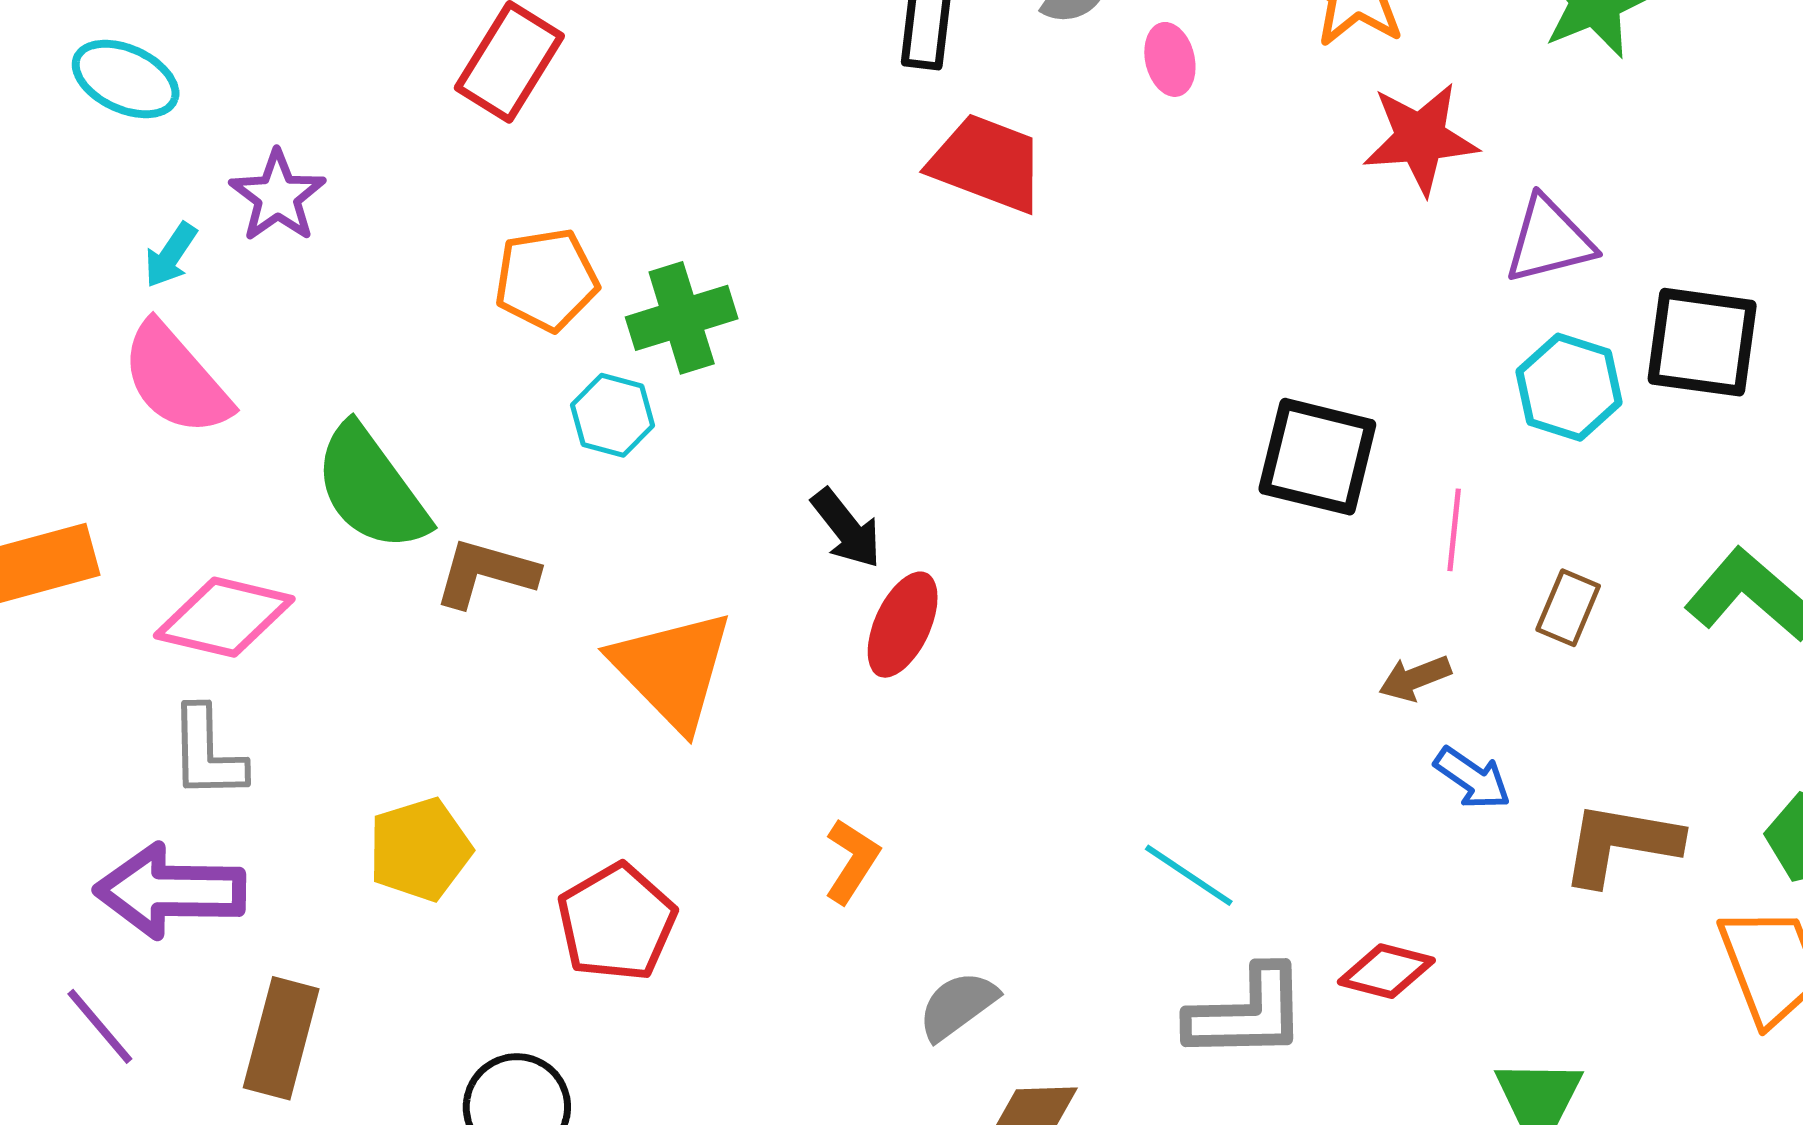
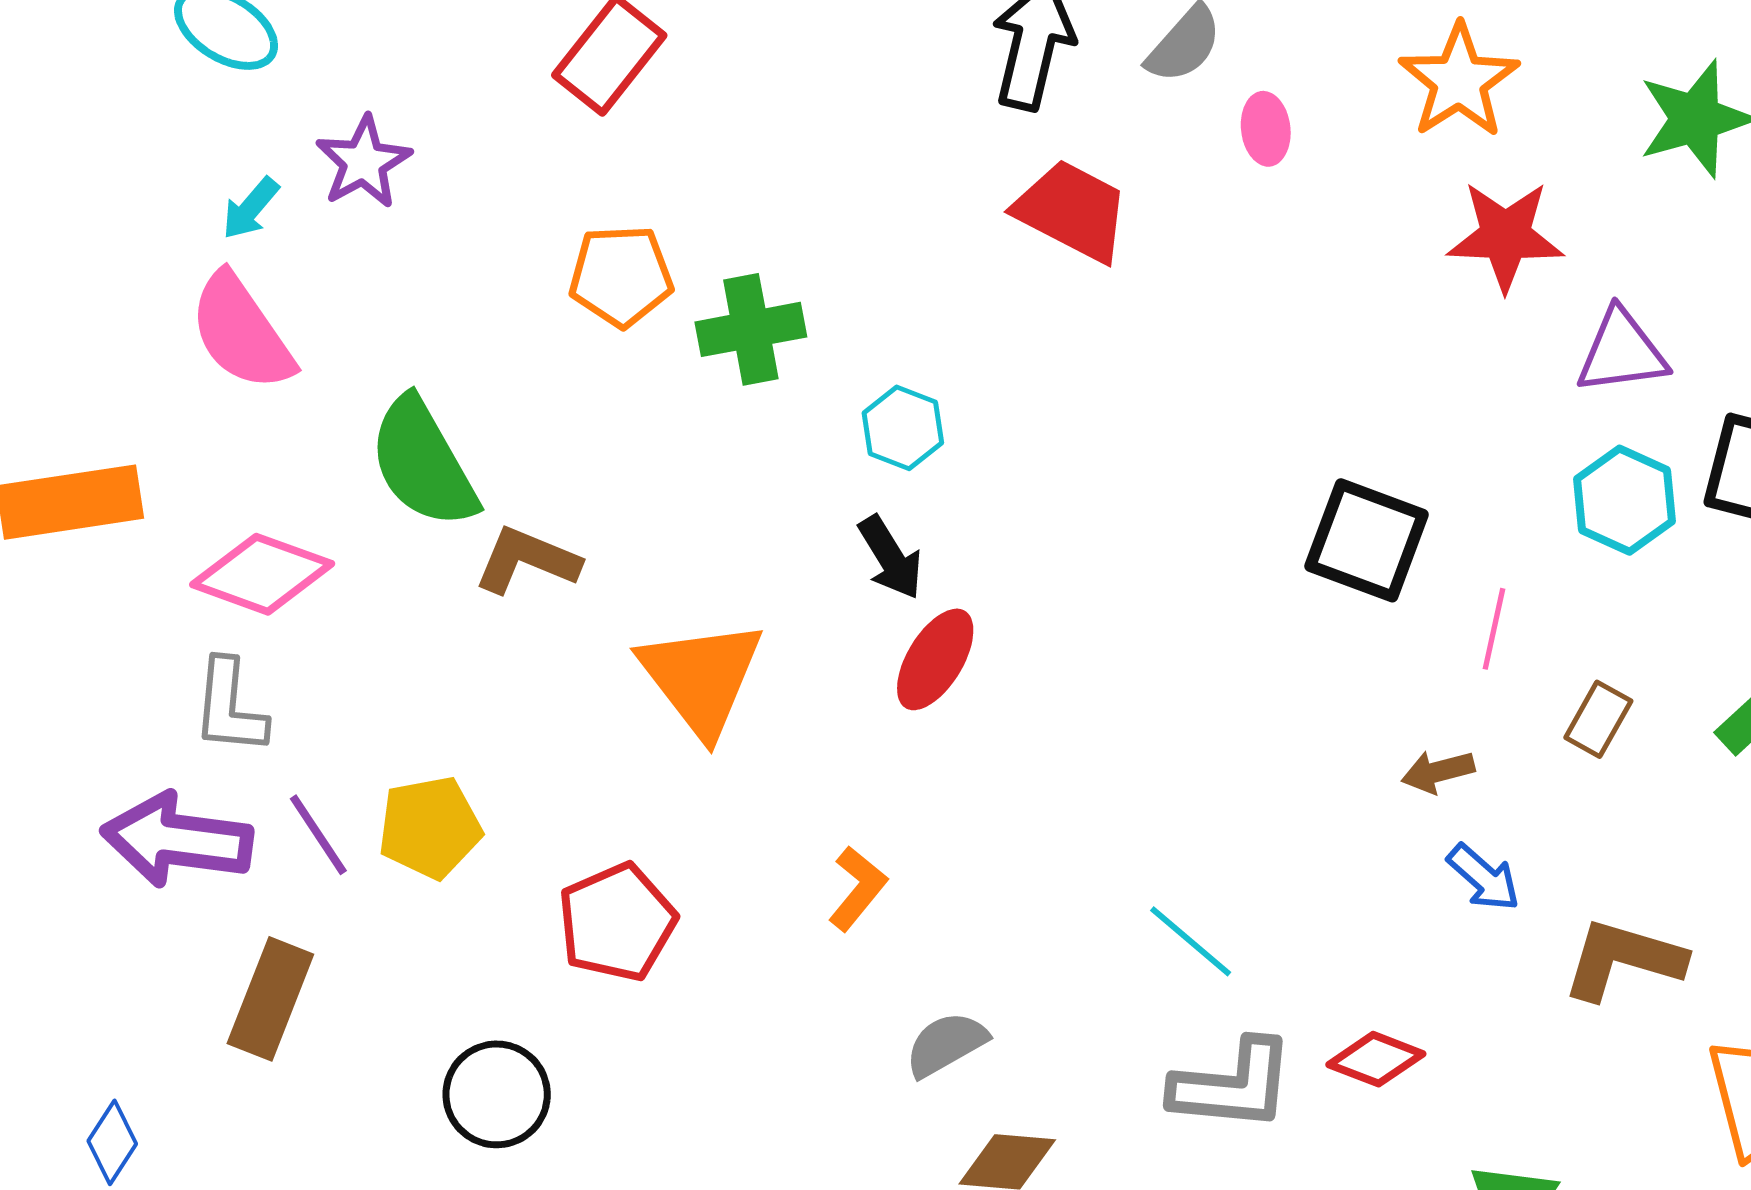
cyan hexagon: (612, 415) -> (903, 428), moved
purple line: (100, 1026) -> (318, 835), moved

